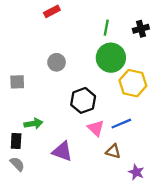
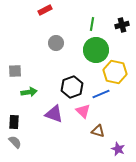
gray circle: (57, 62) -> (56, 43), moved
green arrow: (33, 124) -> (29, 92), moved
blue line: (121, 124) -> (101, 94), moved
purple triangle: (62, 151) -> (54, 114), moved

